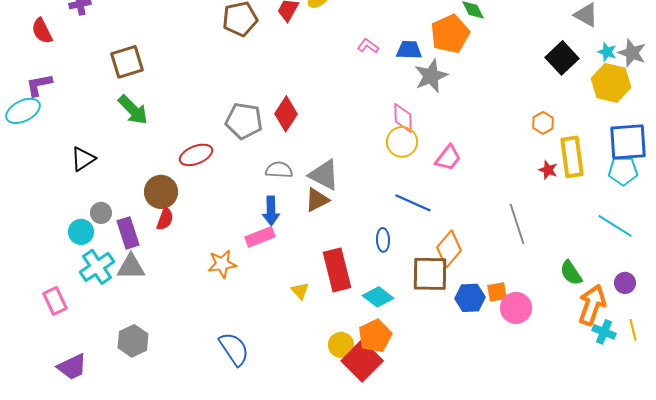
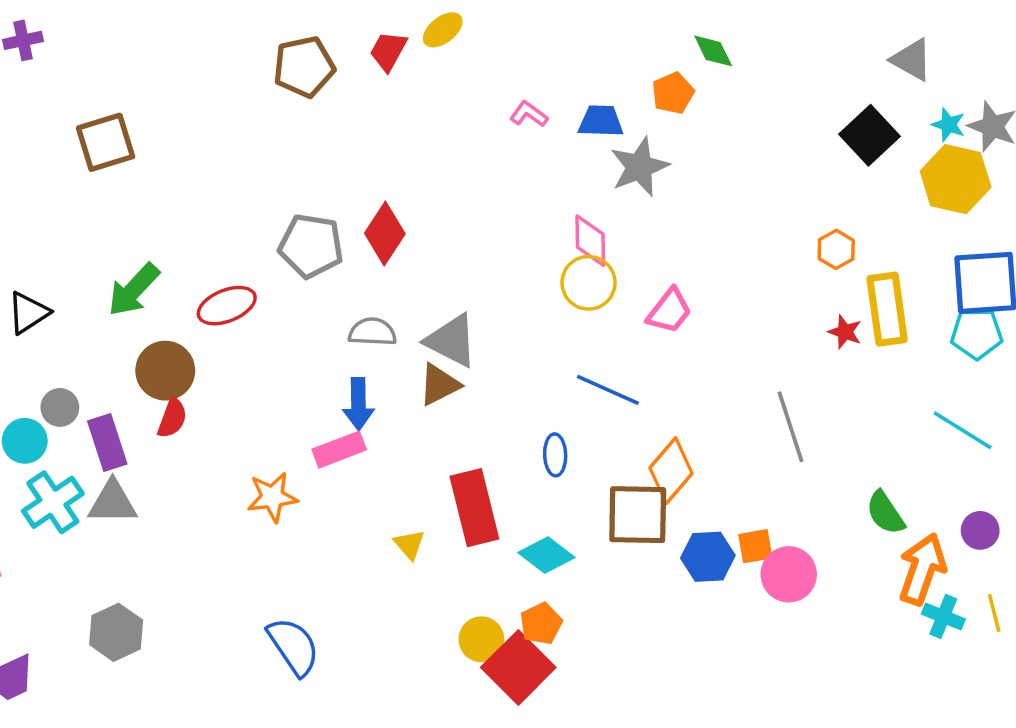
orange pentagon: (450, 34) -> (673, 93), size x0.6
green arrow: (133, 110) -> (134, 290), moved, turned 88
orange pentagon: (375, 336) -> (541, 623), size x0.7

